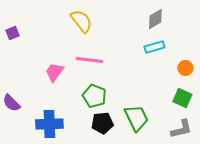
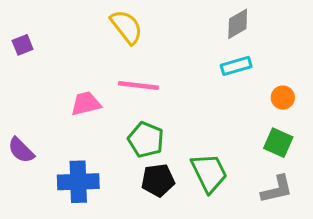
pink trapezoid: (54, 72) -> (86, 104), turned 40

